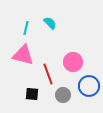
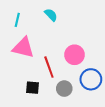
cyan line: (26, 28) -> (17, 20), moved

